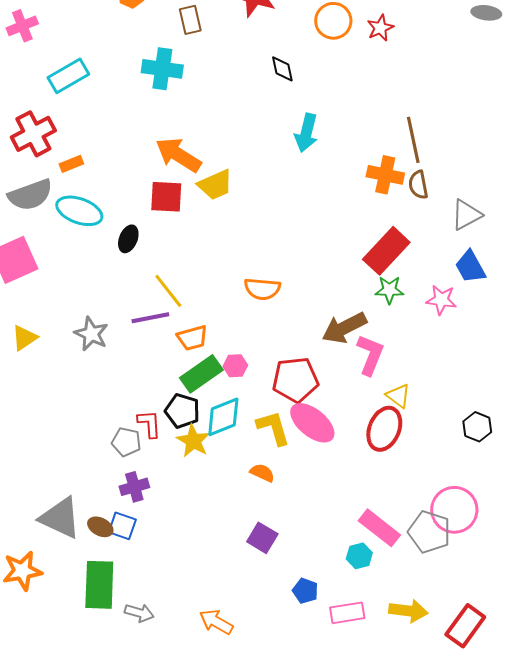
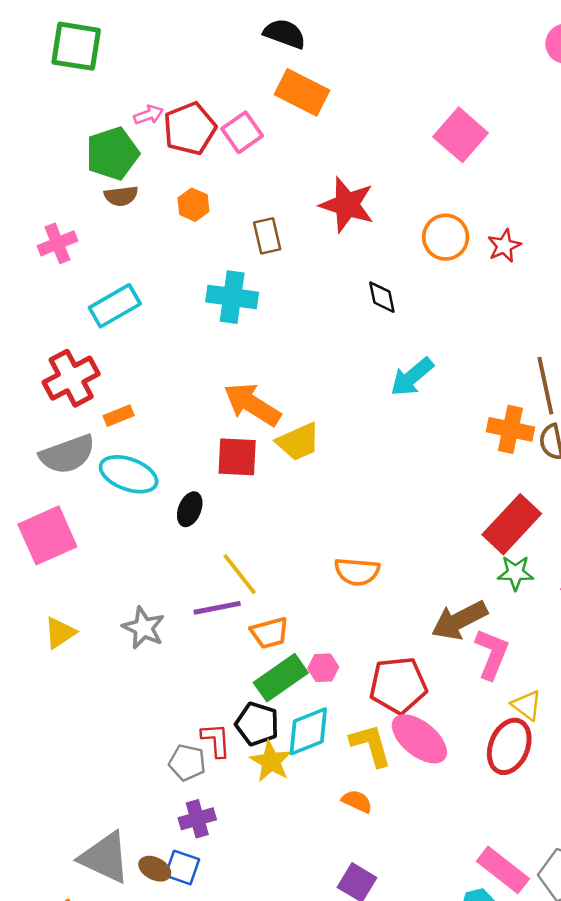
cyan arrow: (306, 133) -> (412, 377), turned 36

